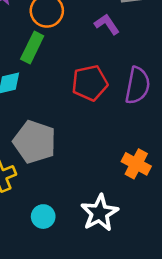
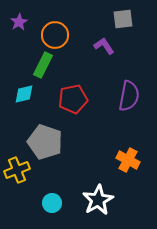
red pentagon: (90, 83) -> (73, 99), moved

